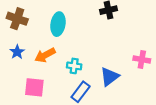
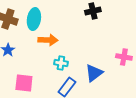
cyan ellipse: (58, 24) -> (34, 19), moved
orange arrow: (45, 55) -> (48, 40), moved, turned -150

